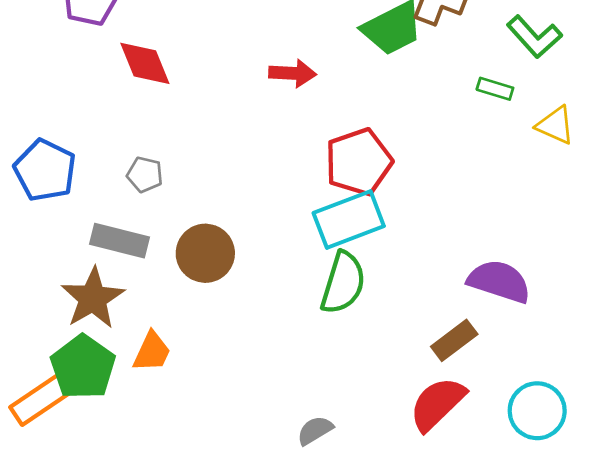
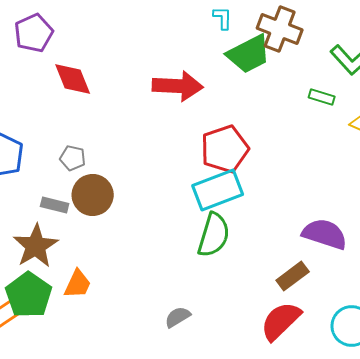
red arrow: (292, 73) -> (178, 86), size x1.5
gray rectangle: (120, 241) -> (55, 205), size x0.7
brown circle: (205, 253) -> (93, 195), moved
gray semicircle: (315, 430) -> (178, 317), moved

